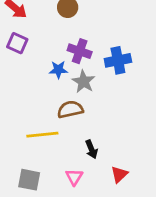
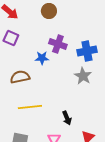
gray star: (84, 82) -> (83, 76), moved
brown semicircle: (70, 109) -> (20, 77), moved

